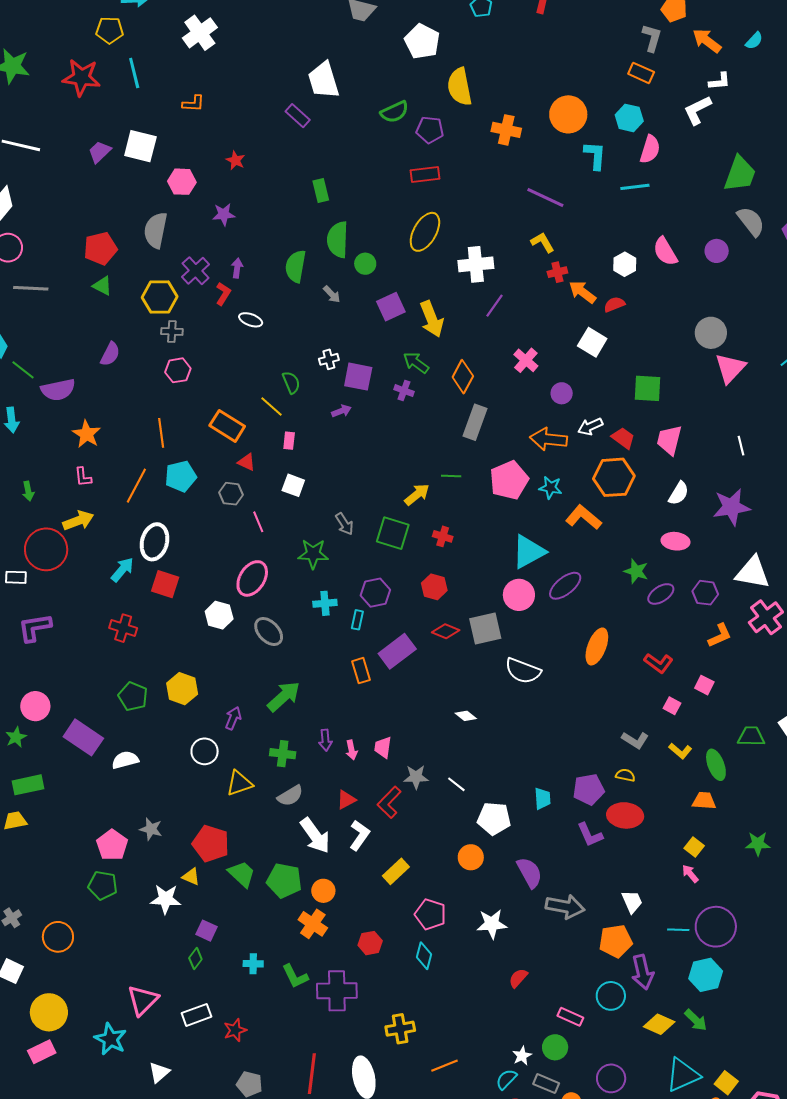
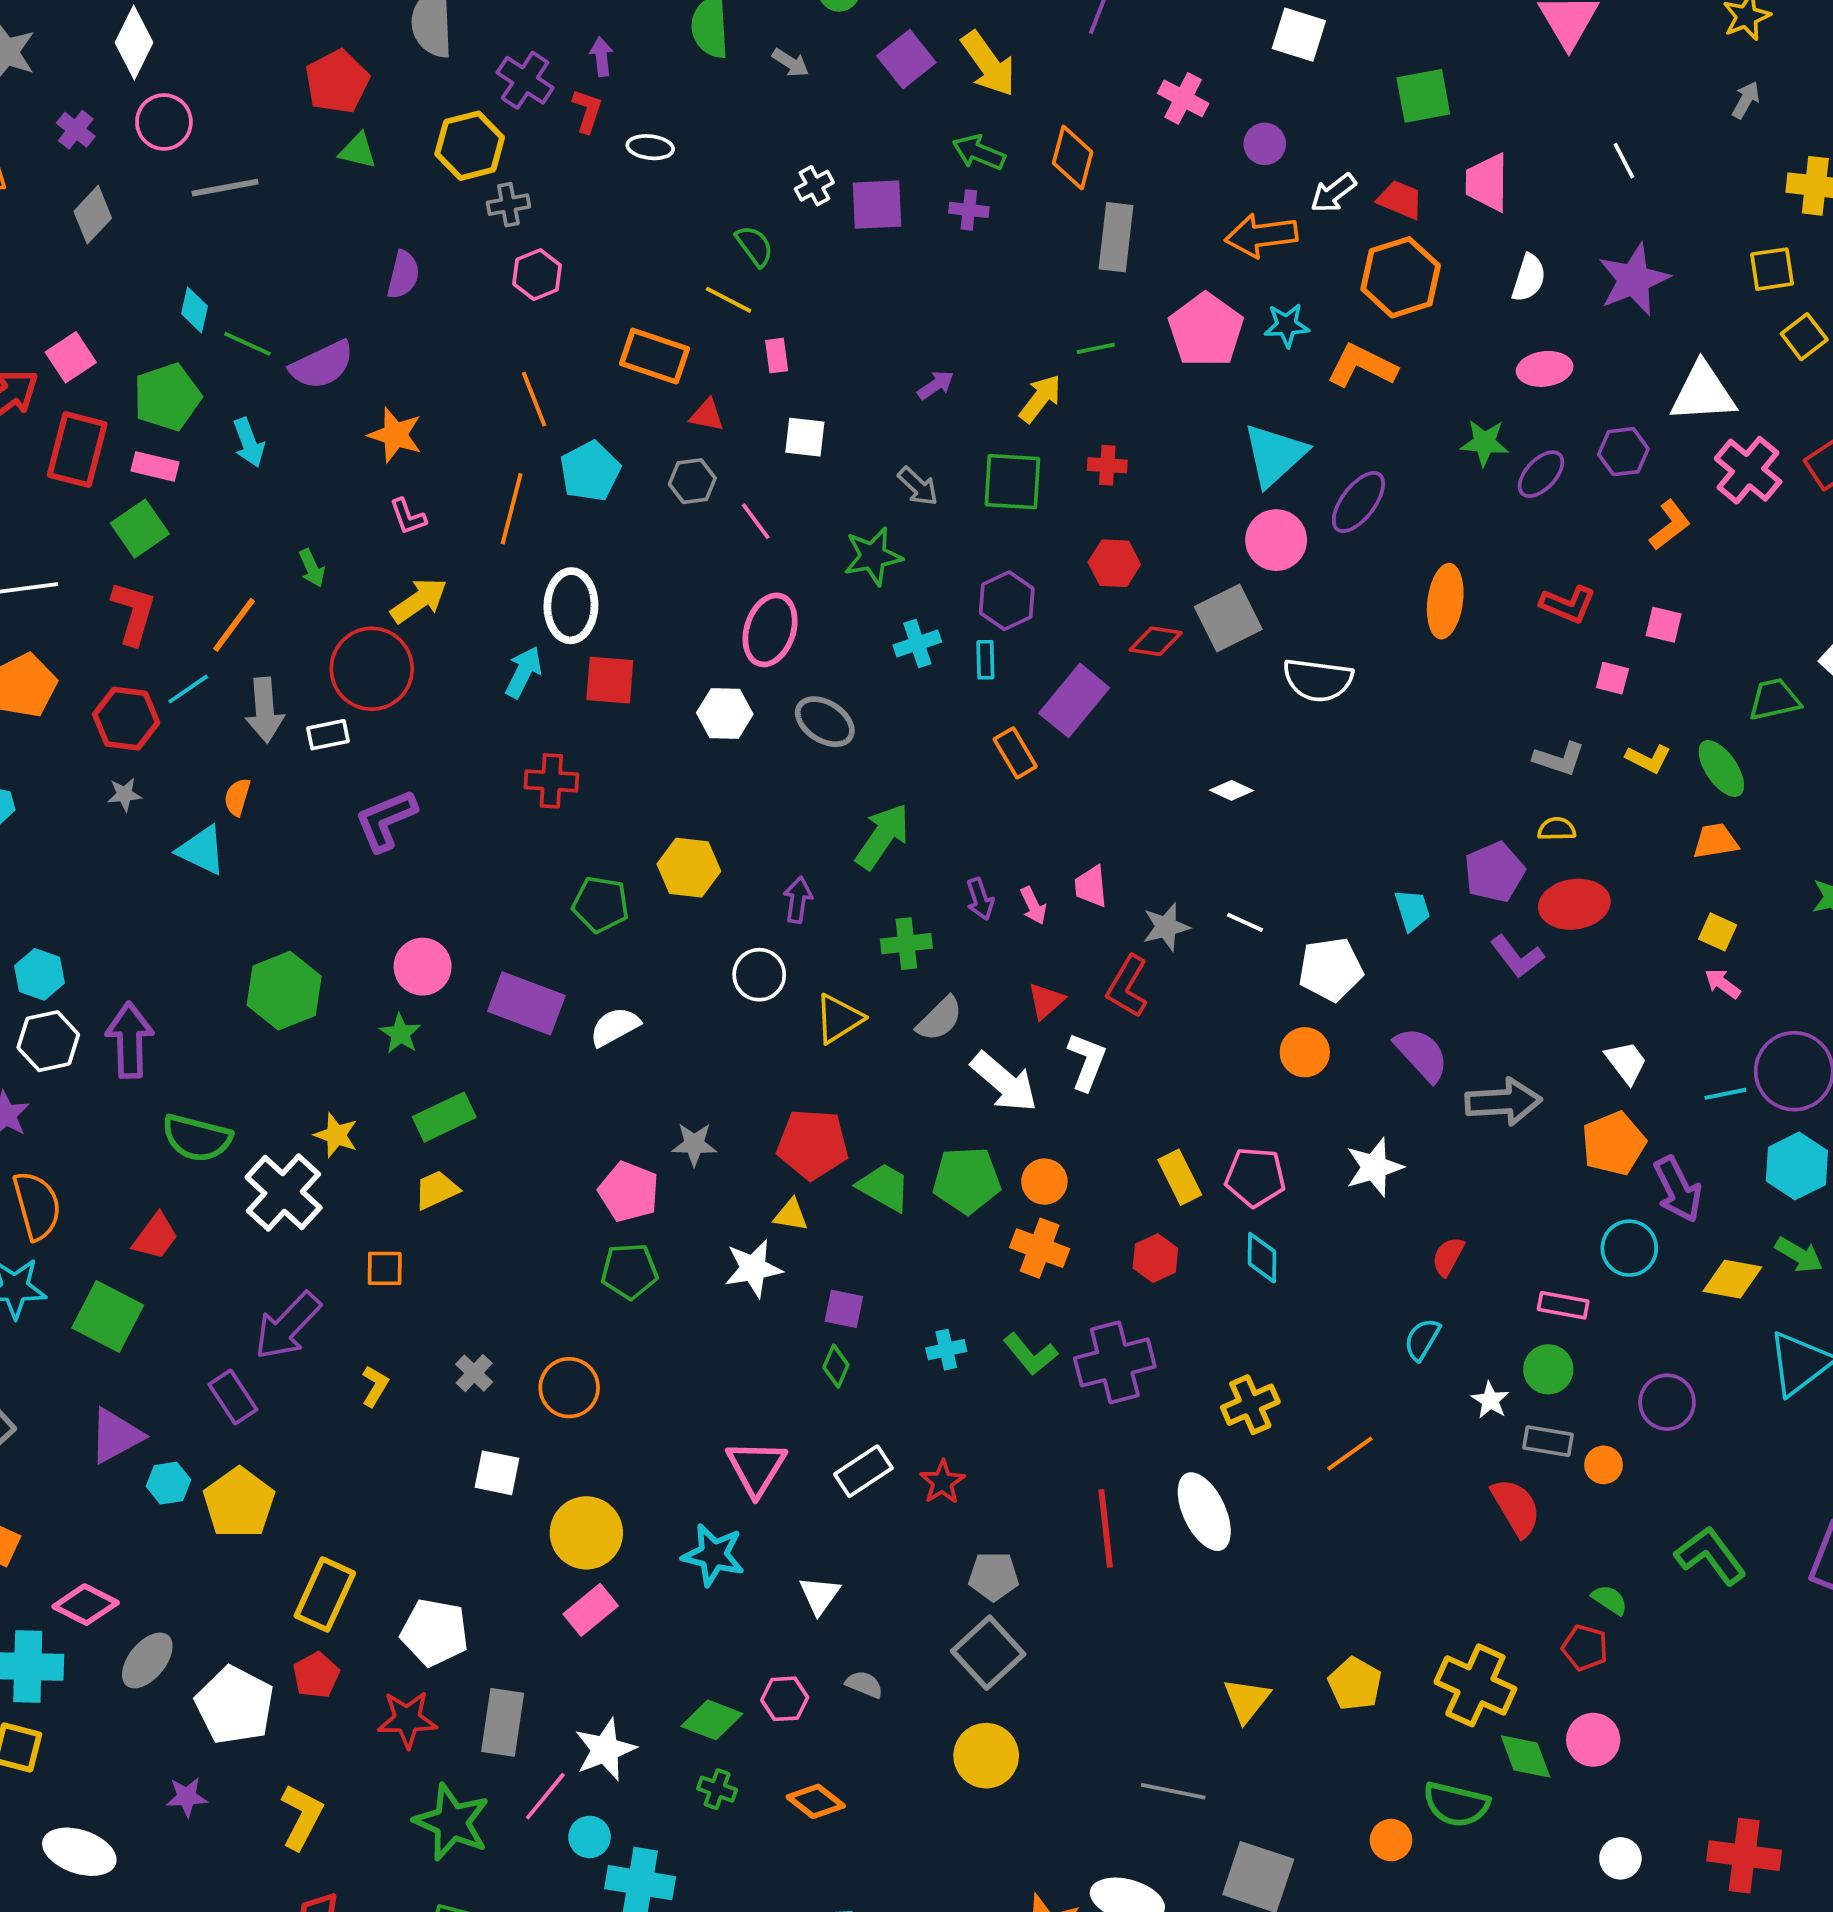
purple arrow: (341, 411) -> (936, 385), moved
yellow rectangle: (396, 871) -> (1180, 1177), moved, turned -60
cyan semicircle: (506, 1079) -> (1422, 1339), moved

